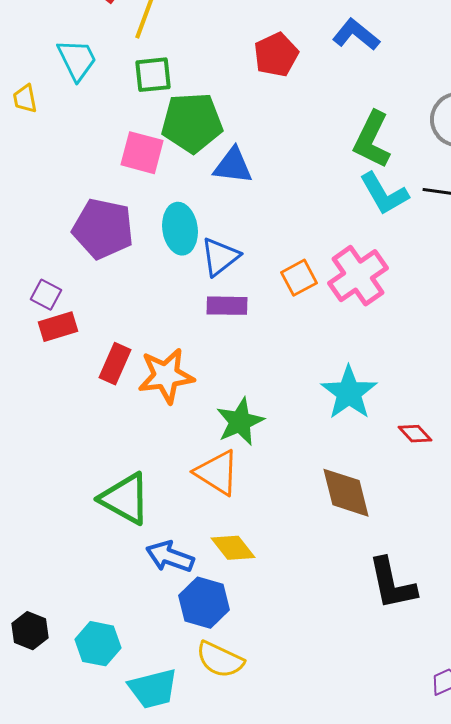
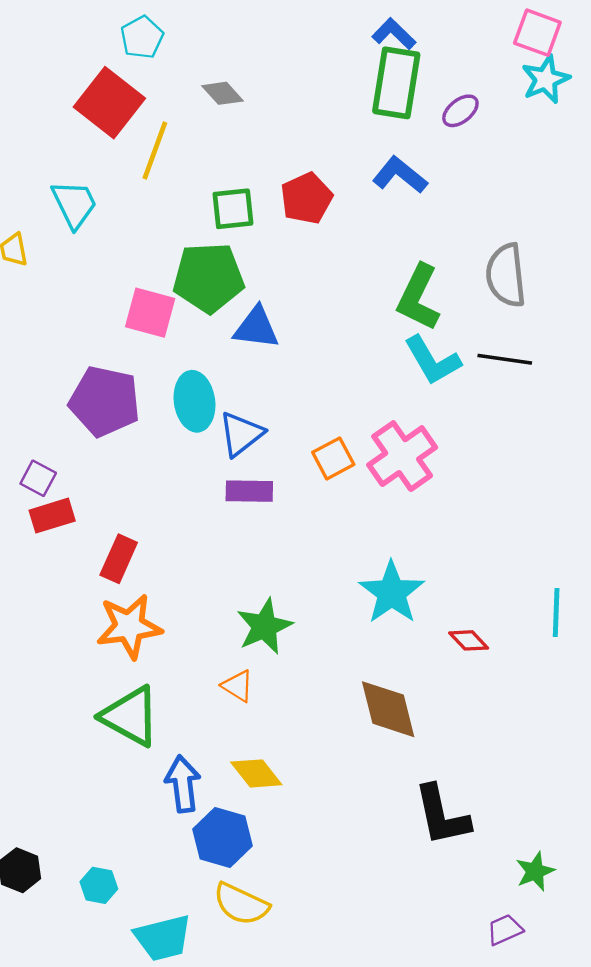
green square: (153, 75) -> (233, 209), moved
orange star: (166, 376) -> (129, 626), moved
orange triangle: (217, 473) -> (238, 686), size x0.6
blue arrow: (170, 557) -> (183, 784), turned 63
cyan hexagon: (98, 644) -> (99, 885), size x0.7

